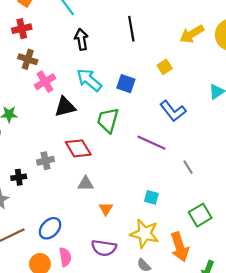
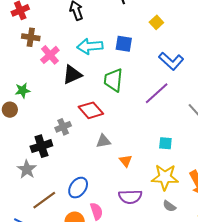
cyan arrow: (89, 80) -> (90, 46), turned -35
purple line: (151, 143) -> (157, 93), turned -56
black cross: (19, 177) -> (41, 146), size x1.5

